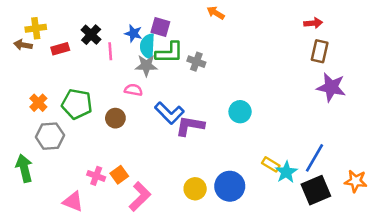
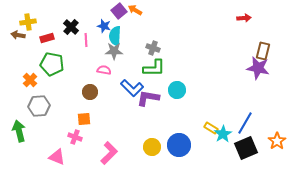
orange arrow: (216, 13) -> (135, 10), moved
purple square: (160, 27) -> (119, 11), moved, turned 35
brown rectangle: (320, 51) -> (263, 51), moved
green L-shape: (169, 53) -> (154, 68), moved
green pentagon: (77, 104) -> (52, 64), moved
cyan circle: (240, 112) -> (177, 90), moved
orange square: (119, 175) -> (84, 119), moved, turned 32
orange star: (356, 181) -> (277, 141), turned 30

